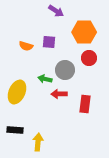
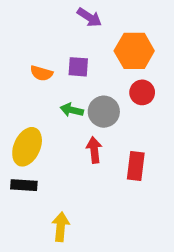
green arrow: (45, 79) -> (72, 110), moved
red arrow: (59, 94) -> (94, 150), turned 84
black rectangle: (15, 130) -> (24, 185), moved

